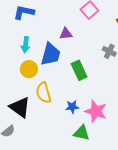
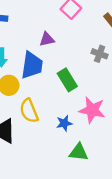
pink star: (96, 111) -> (92, 110), moved

